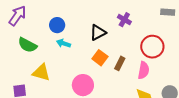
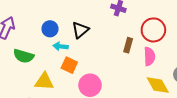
black triangle: (98, 33) -> (80, 30), moved
orange square: (100, 58) -> (69, 65), moved
brown rectangle: (120, 63) -> (128, 45), moved

